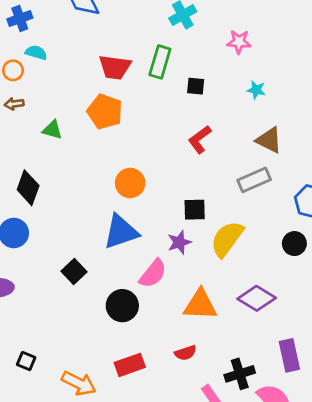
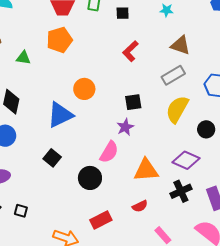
orange pentagon: (105, 112) -> (59, 40), turned -30
blue triangle: (121, 232) -> (60, 115), moved
yellow semicircle: (227, 239) -> (177, 109), moved
black circle: (294, 244) -> (206, 129), moved
black square: (26, 361) -> (21, 211), moved
black cross: (240, 374) -> (181, 191), moved

